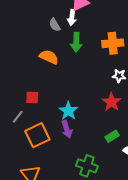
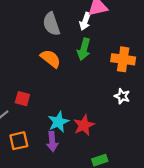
gray semicircle: (55, 25) -> (51, 24), moved, size x1.5
red star: (112, 102) -> (84, 125), moved
orange square: (37, 135) -> (19, 141), size x0.7

